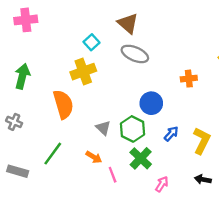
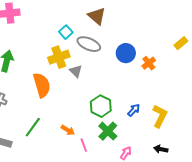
gray ellipse: (135, 54) -> (89, 44), moved
orange cross: (189, 79) -> (149, 63), turned -32
blue circle: (151, 103) -> (126, 53), moved
gray triangle: (103, 128) -> (76, 71), moved

